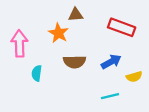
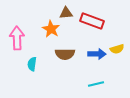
red rectangle: (122, 27) -> (92, 21), moved
blue arrow: (111, 62) -> (97, 54), turned 30
yellow semicircle: (134, 77) -> (117, 49), moved

